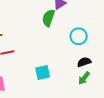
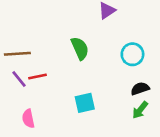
green semicircle: (48, 18) -> (80, 48), moved, turned 138

